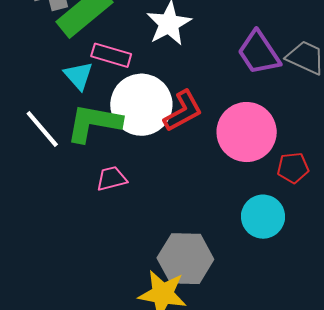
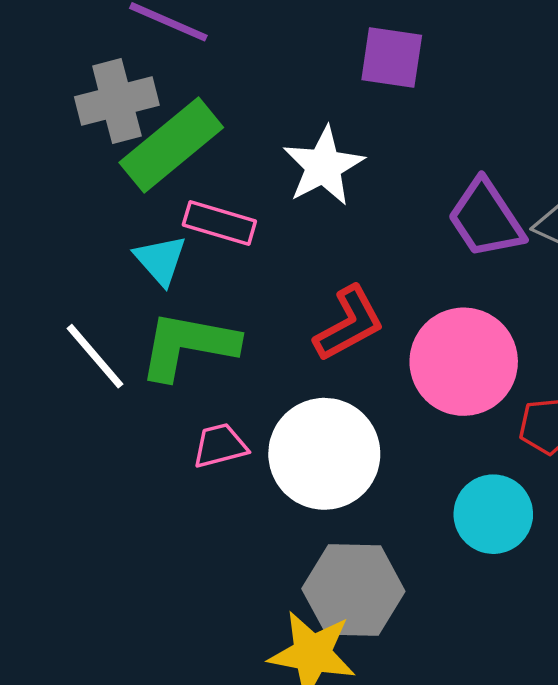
white circle: (141, 105) -> (324, 454), moved

